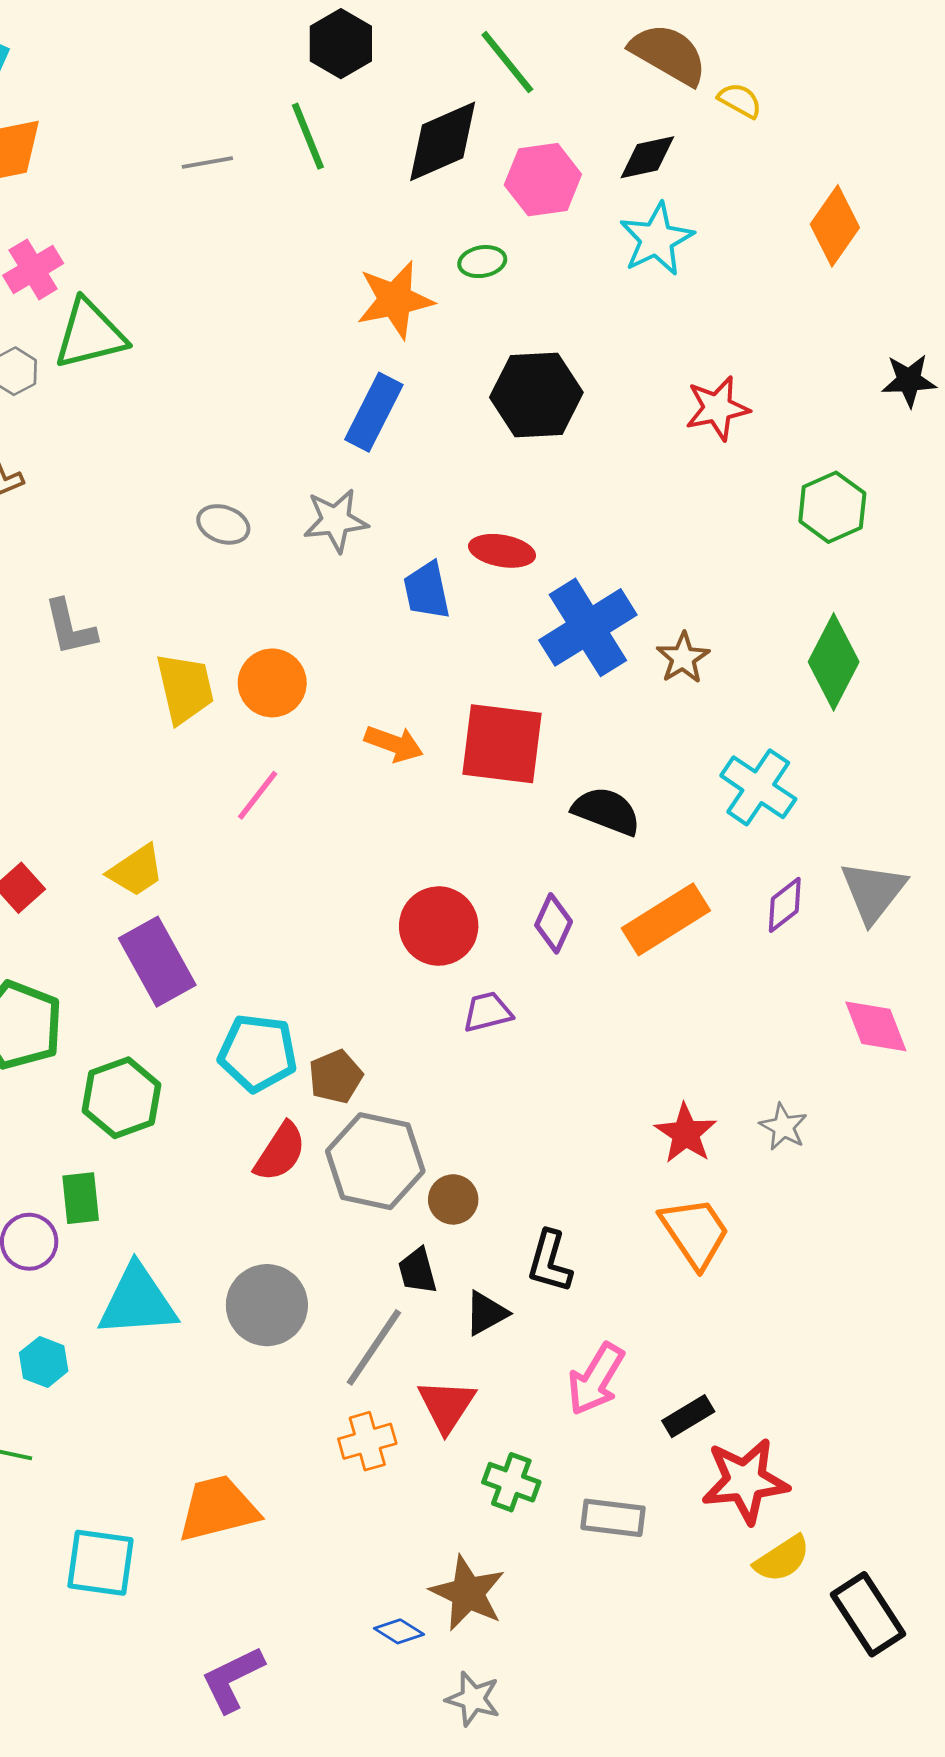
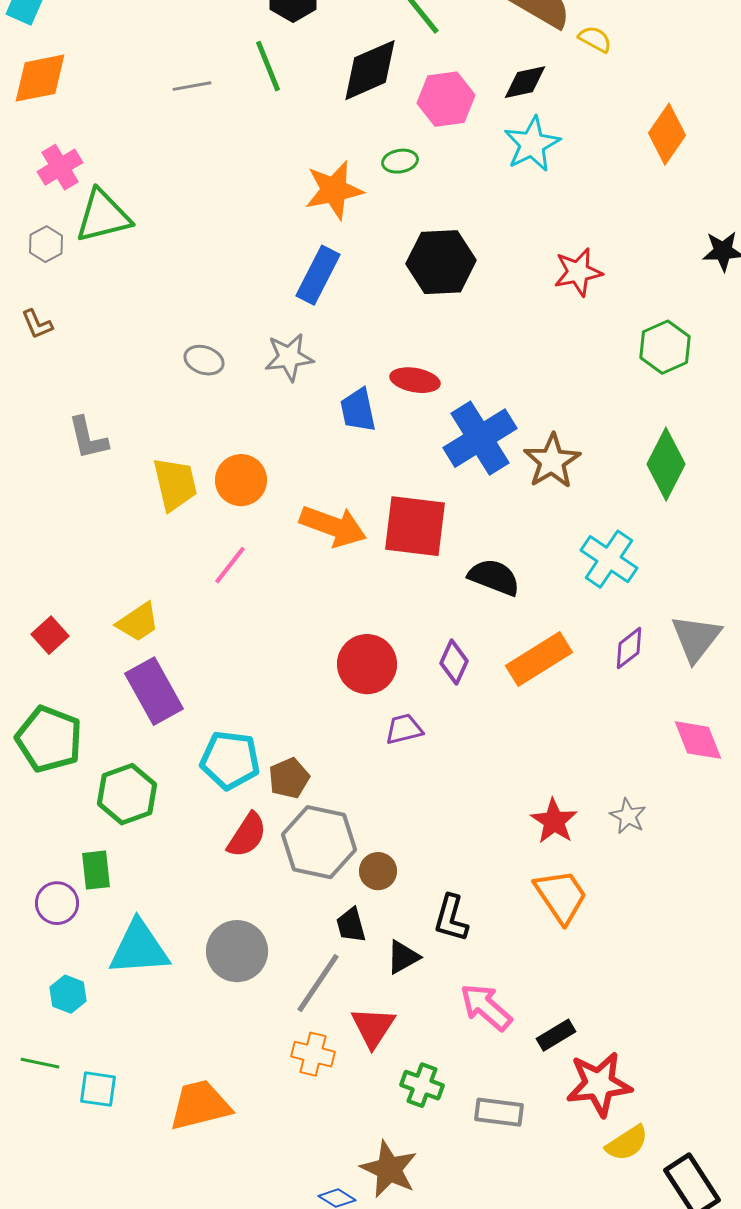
brown star: (683, 658) -> (552, 461), size x1.4
orange arrow: (394, 744) -> (333, 526), size x1.5
pink arrow: (596, 1379) -> (486, 1007), turned 100
orange cross: (367, 1441) -> (313, 1054), turned 30
cyan square: (100, 1563) -> (98, 1089), moved, size x0.7

